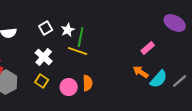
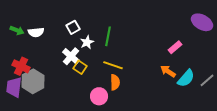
white star: (68, 30) -> (87, 42), moved
yellow line: (78, 51) -> (113, 65), moved
yellow square: (42, 81) -> (80, 67), moved
pink circle: (69, 87) -> (99, 96), moved

